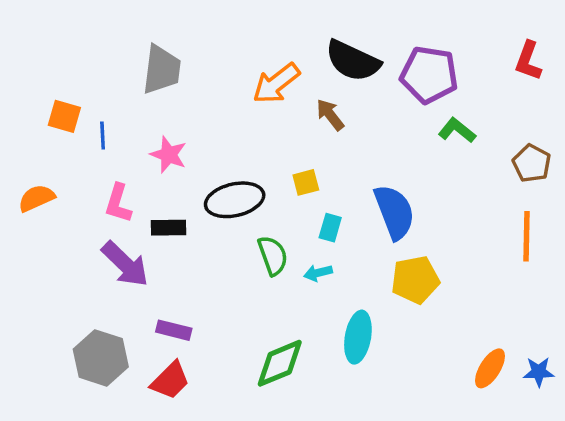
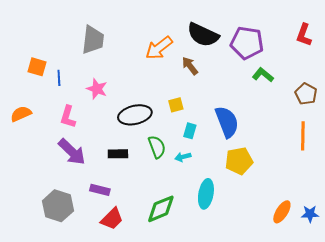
black rectangle: (169, 228) -> (118, 154), moved
red trapezoid: (170, 381) -> (112, 219), moved

